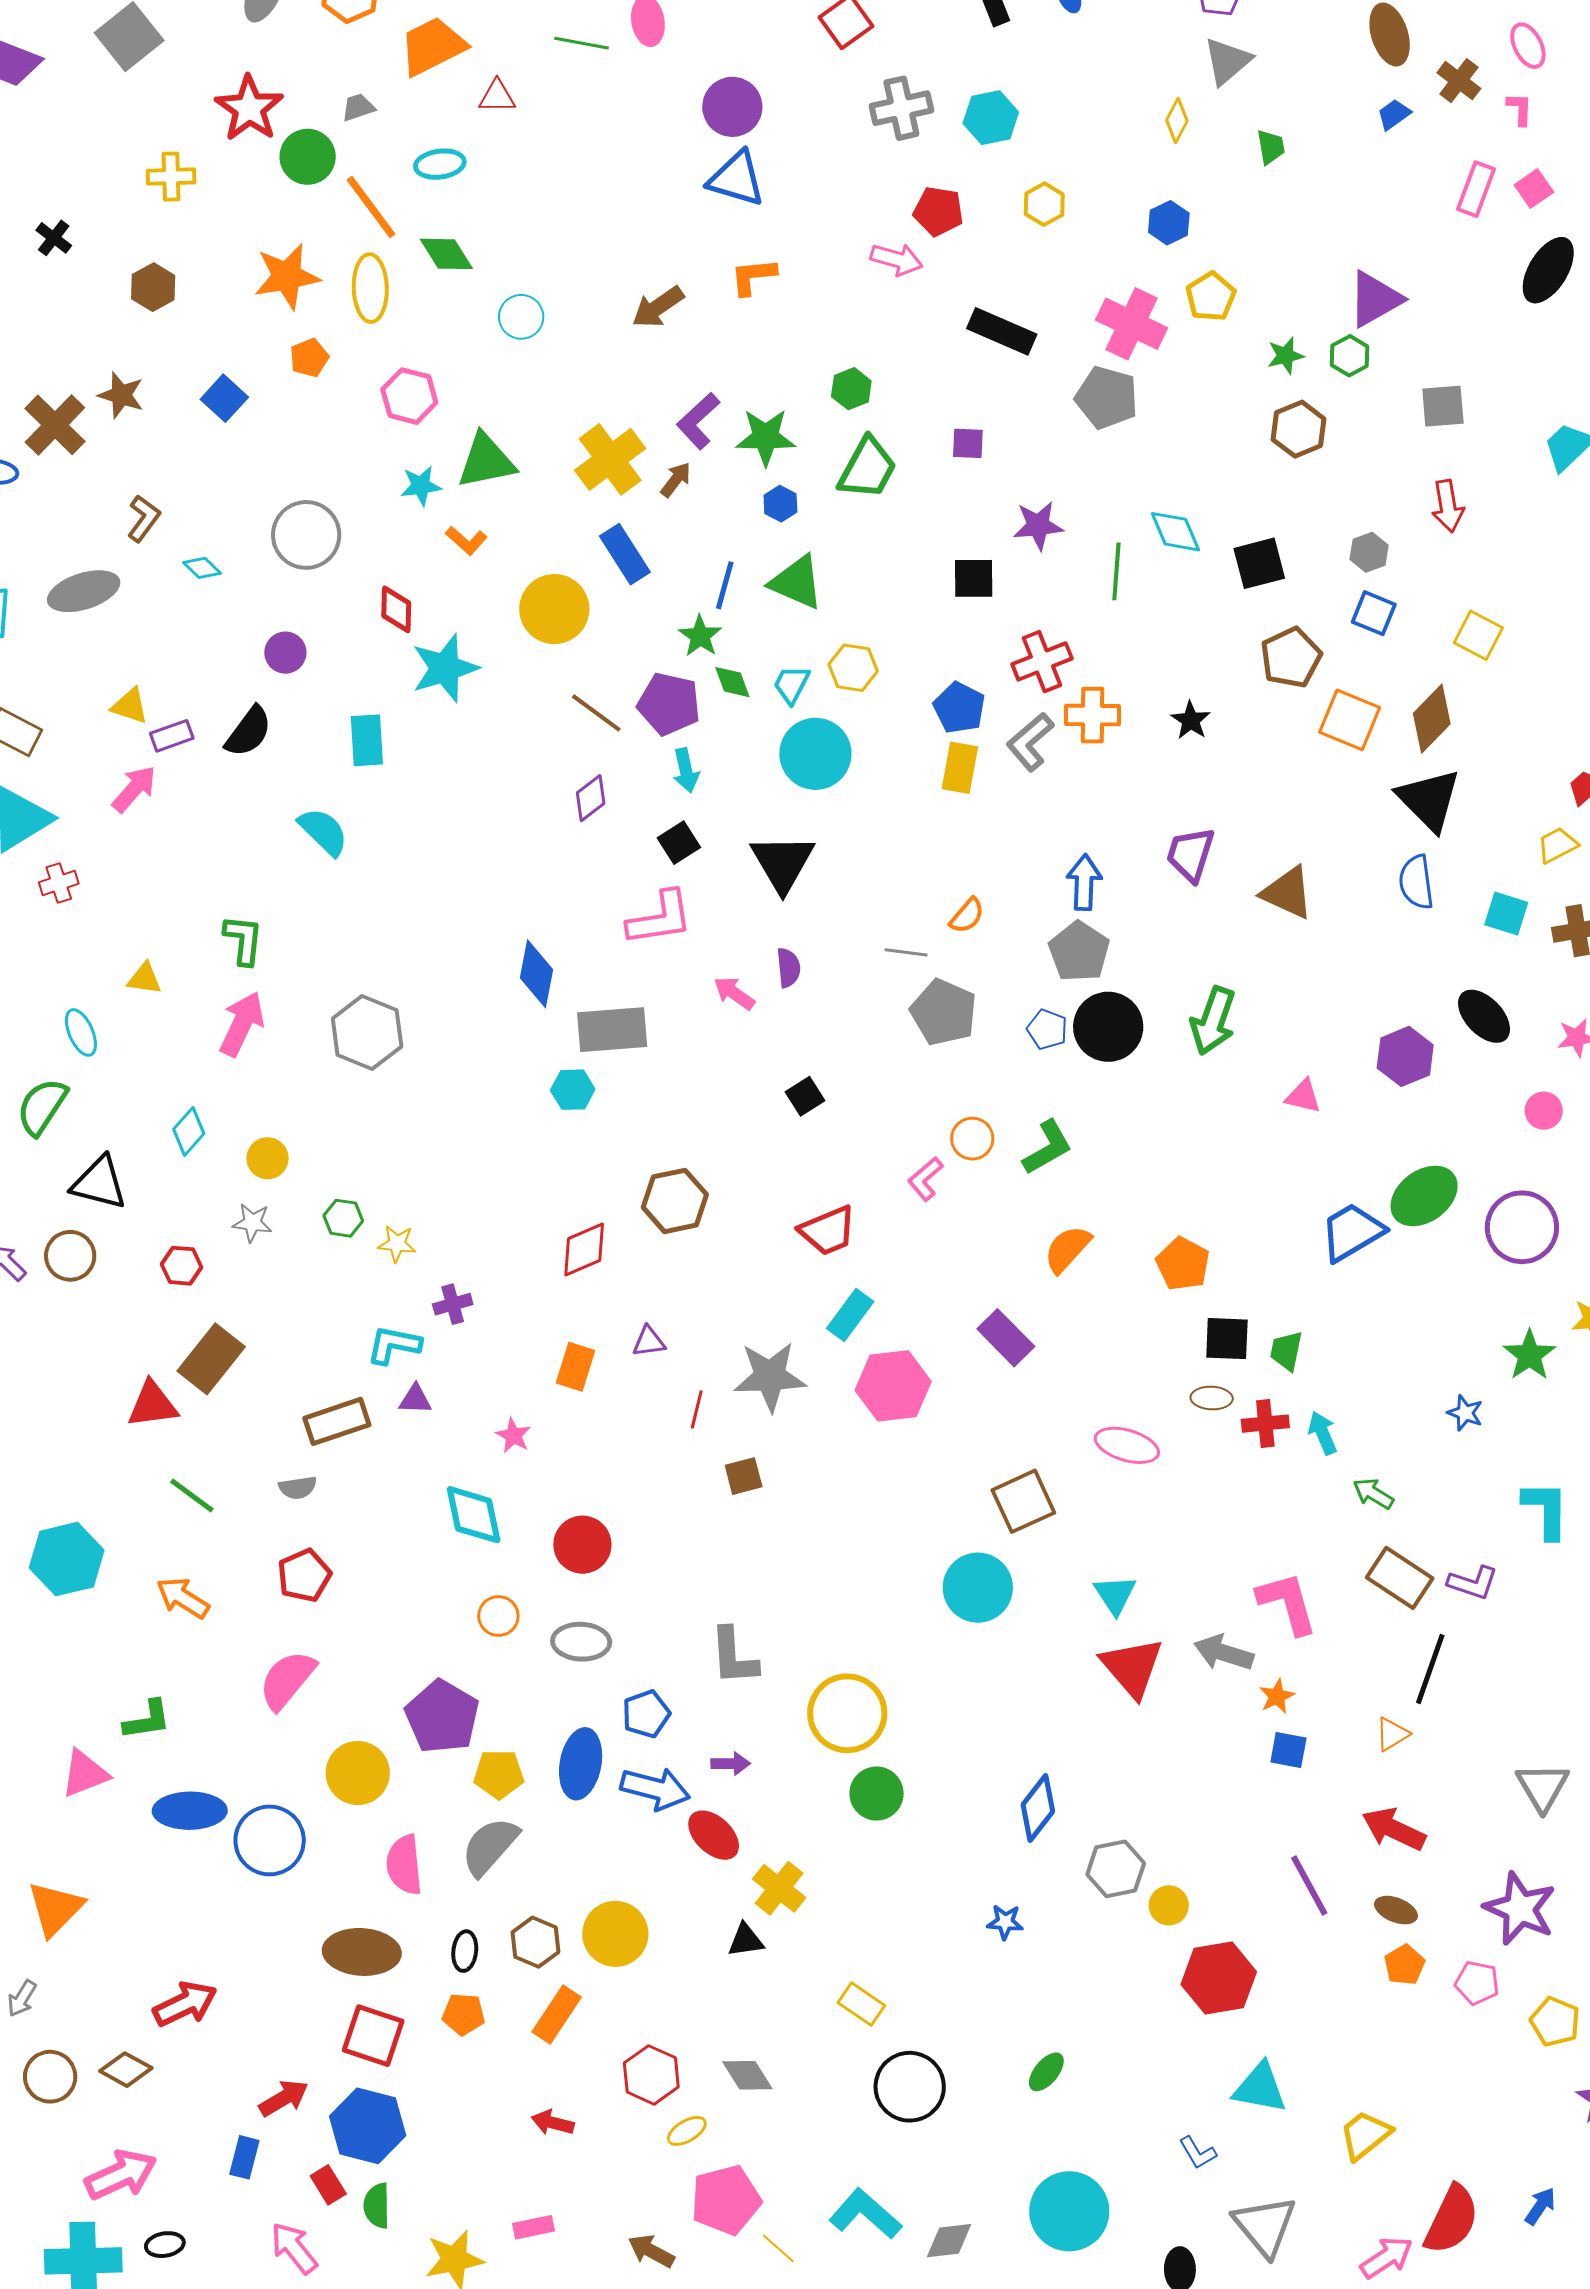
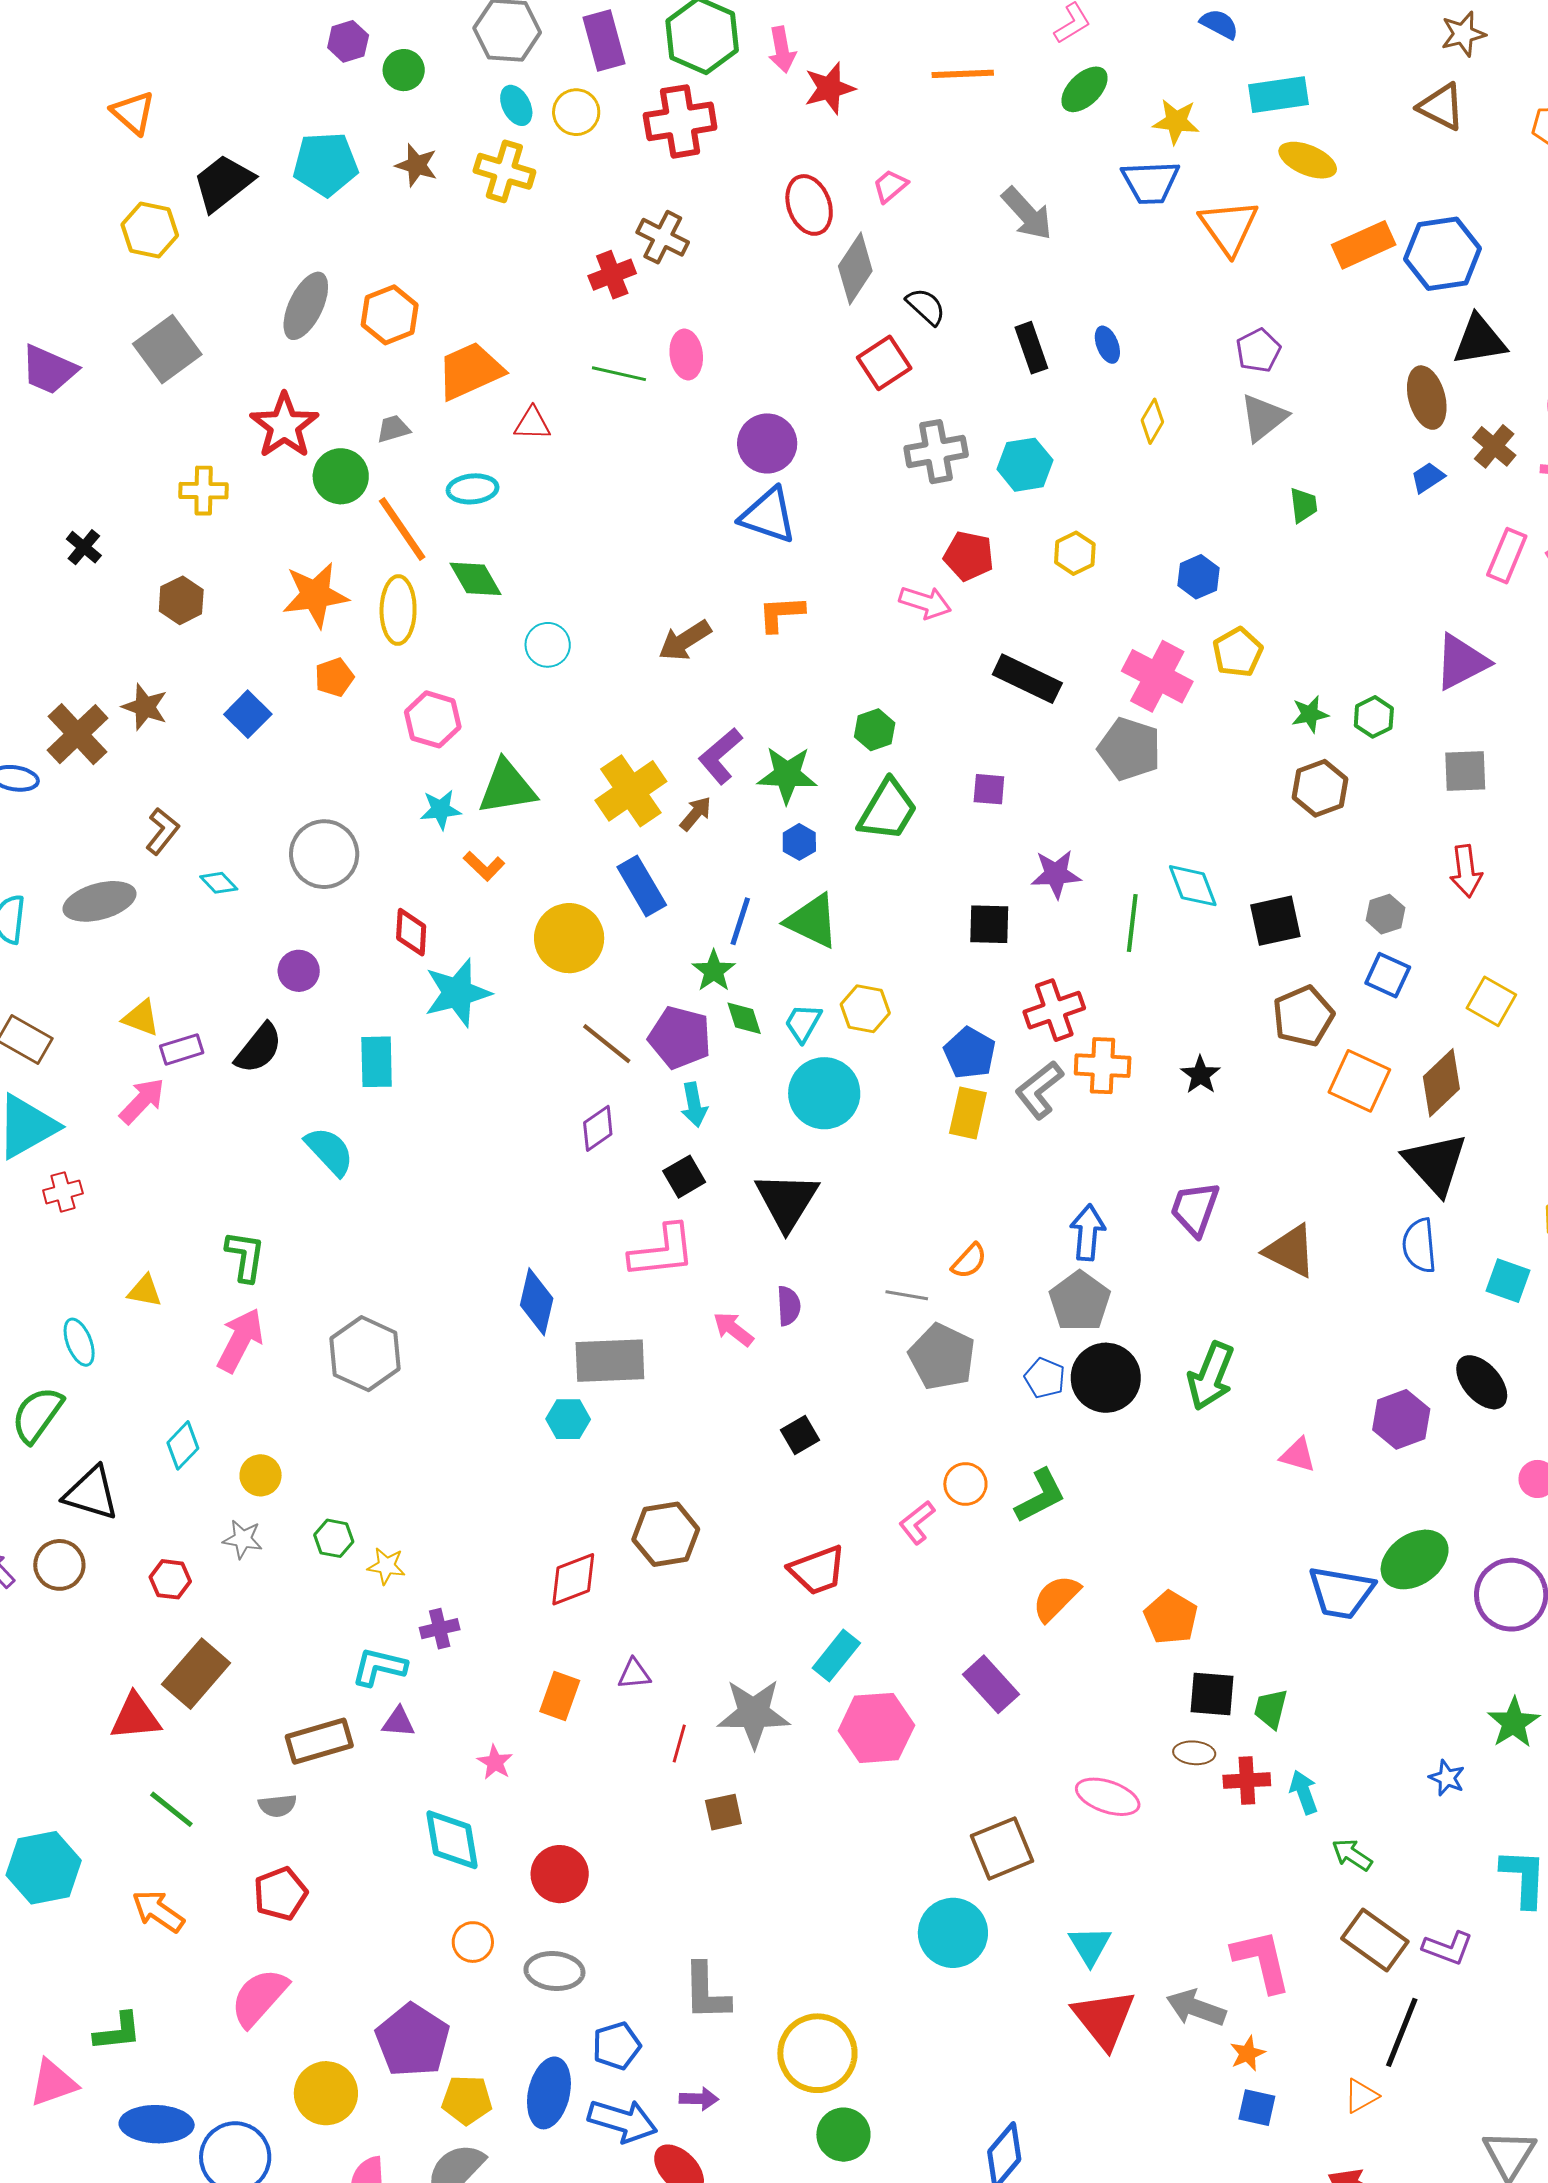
yellow diamond: (1177, 120) -> (1152, 421), moved
purple triangle: (1375, 299) -> (1462, 662), moved
blue trapezoid: (1352, 1232) -> (1341, 1593), turned -142

